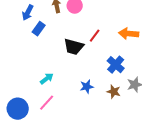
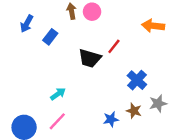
blue arrow: (28, 13) -> (27, 24), moved
orange arrow: (129, 34) -> (153, 26), moved
blue star: (87, 87) -> (111, 119), moved

